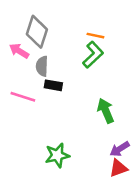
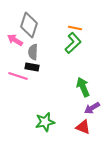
black rectangle: (53, 85) -> (32, 67), moved
purple arrow: (120, 149) -> (92, 108), moved
red triangle: (118, 168) -> (83, 127), moved, turned 42

